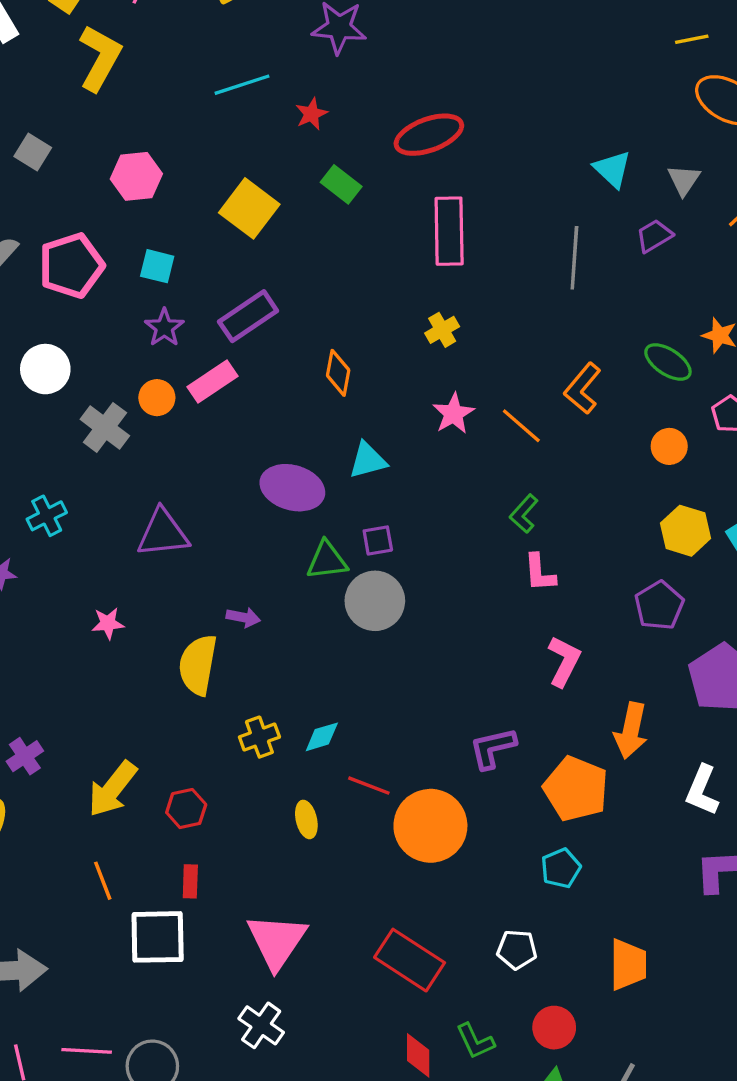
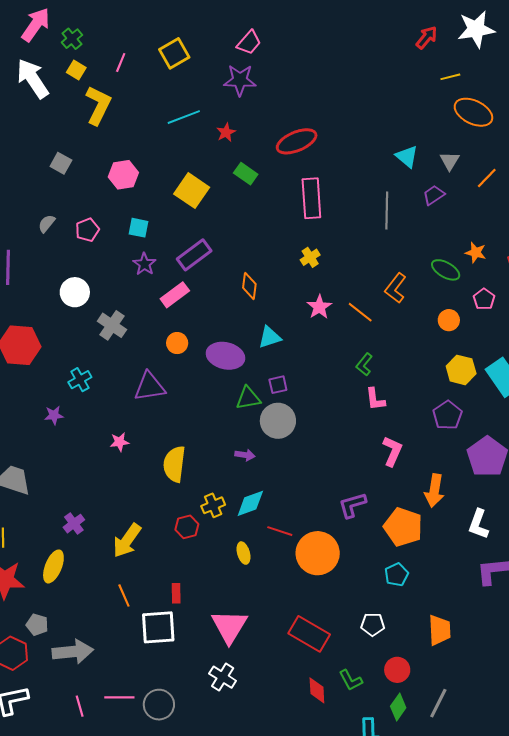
pink pentagon: (71, 266) -> (87, 230), size x0.6
orange circle: (157, 398) -> (177, 343), moved
purple arrow: (243, 617) -> (245, 455), moved
cyan diamond: (322, 737) -> (250, 503), size x1.4
red hexagon: (186, 809) -> (187, 527), moved

